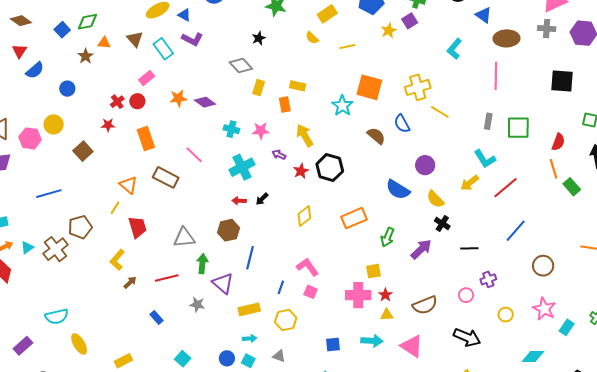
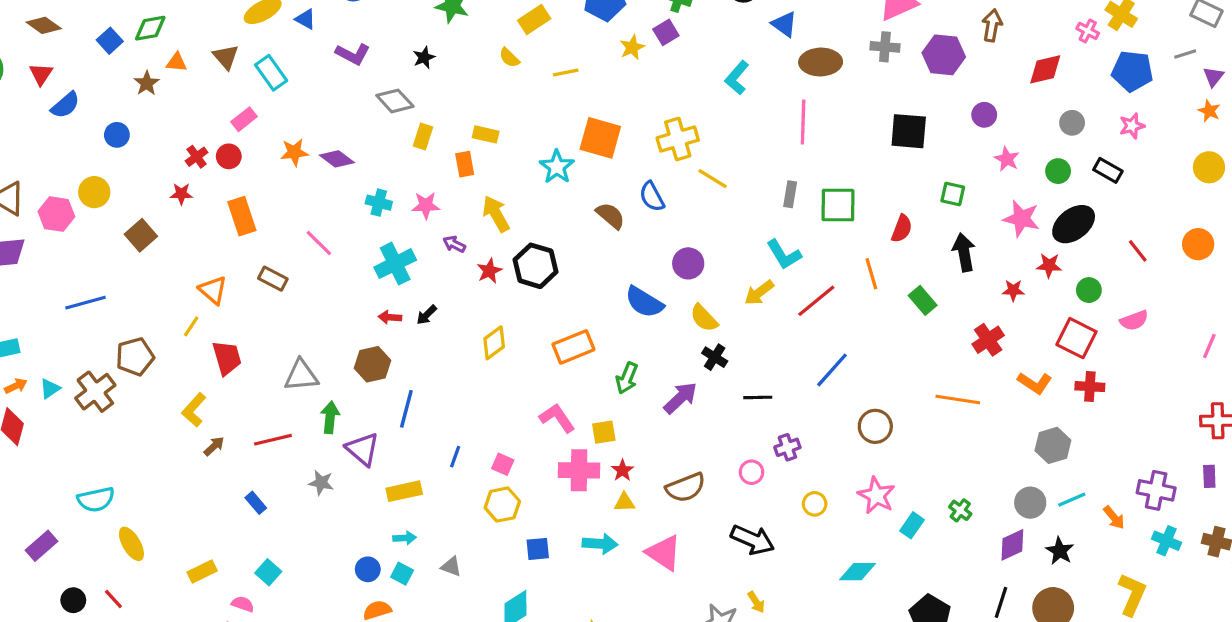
purple L-shape: (192, 39) -> (353, 54), moved
orange line: (553, 169) -> (871, 274), moved
brown rectangle: (166, 177) -> (273, 279), size x0.7
pink L-shape: (308, 267) -> (557, 418), moved
yellow hexagon: (286, 320) -> (502, 505), moved
cyan square: (183, 359) -> (268, 572), moved

